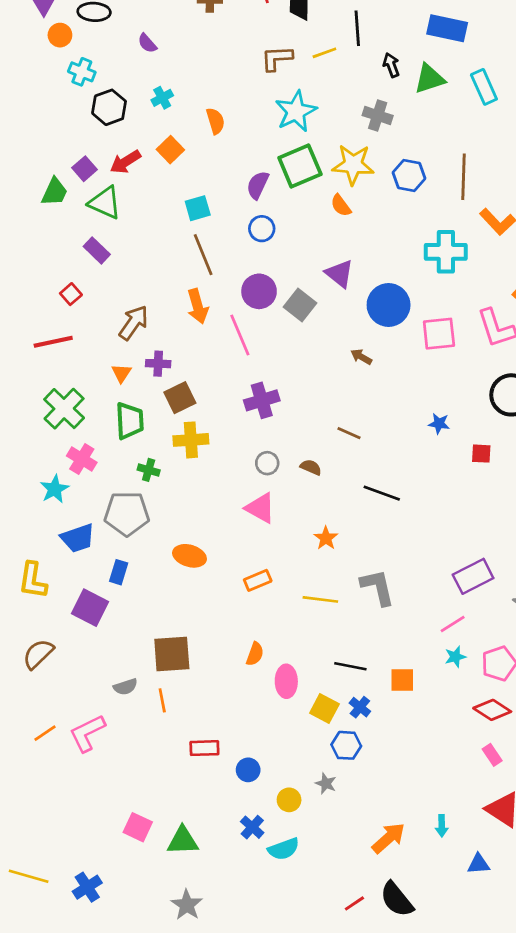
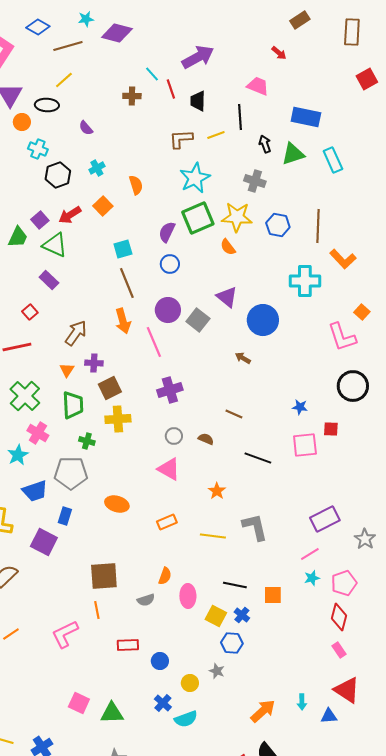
pink square: (439, 334) -> (305, 445), moved
gray semicircle: (125, 687) -> (146, 600), moved
red diamond: (492, 710) -> (339, 617), turned 72
pink L-shape: (87, 733) -> (65, 634), moved
blue triangle: (479, 864) -> (329, 716), moved

